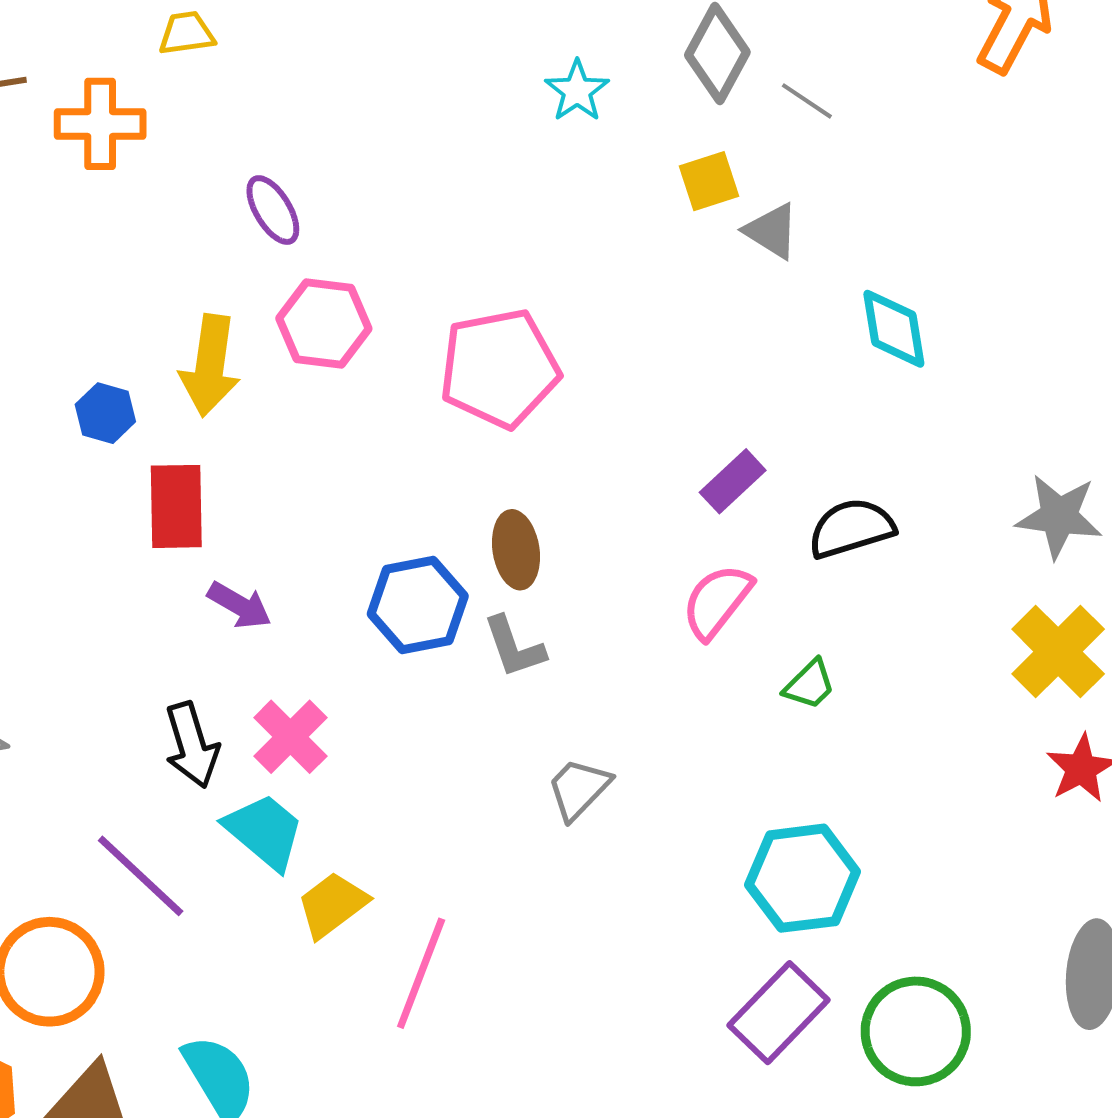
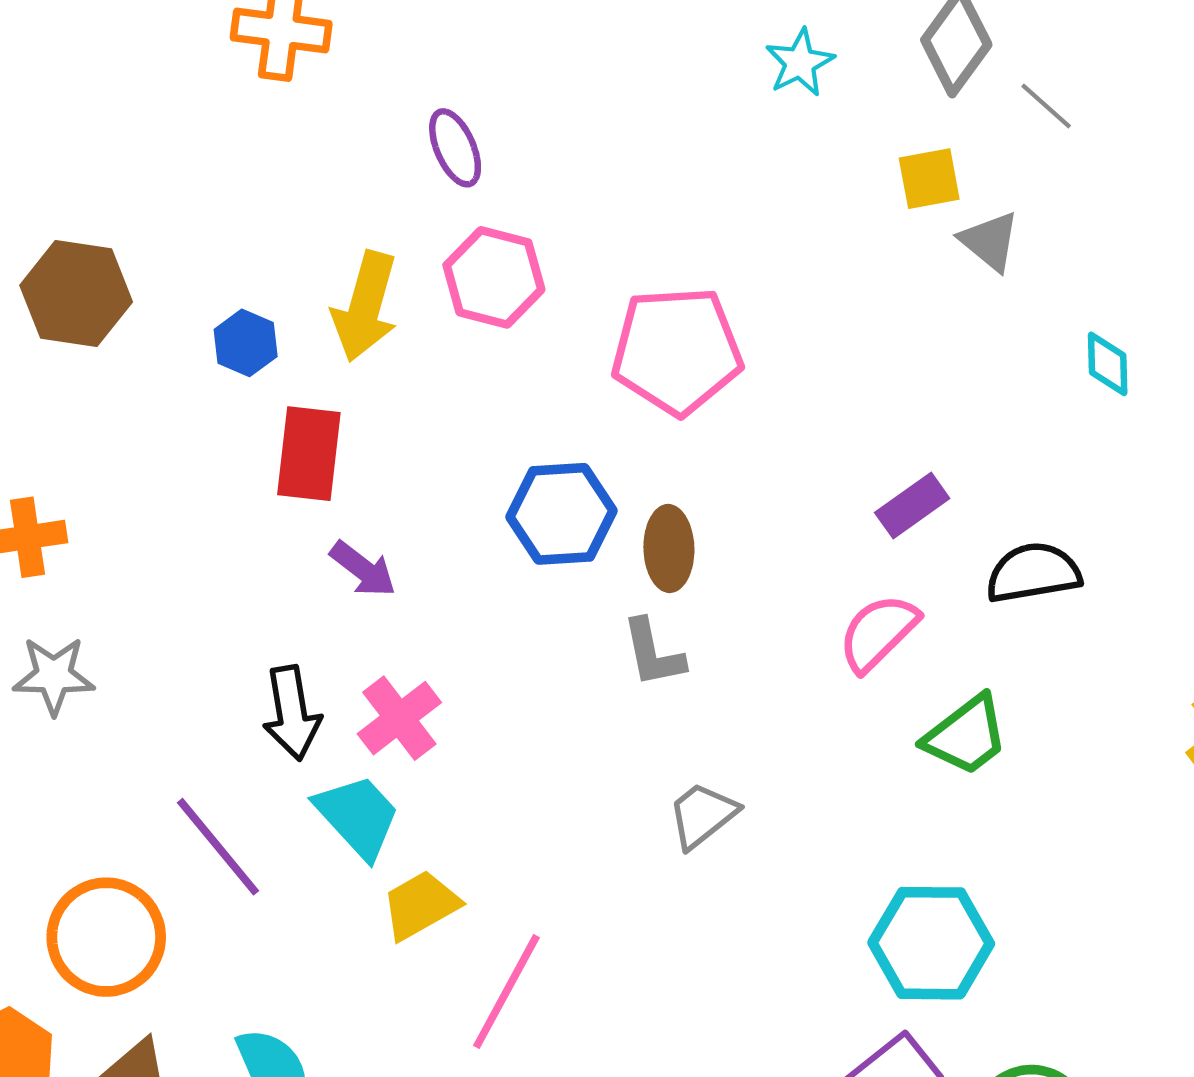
cyan diamond: (894, 329) -> (1108, 364), size x0.7
blue hexagon: (418, 605) -> (561, 514), moved
green trapezoid: (809, 685) -> (966, 735), size x1.5

